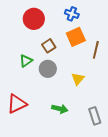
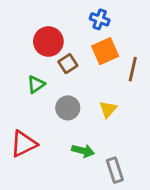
red circle: (34, 19) -> (48, 41), moved
gray circle: (48, 69) -> (68, 108), moved
gray rectangle: (95, 116) -> (115, 170), moved

